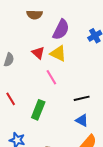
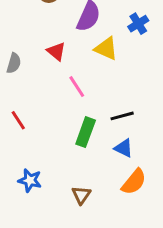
yellow triangle: (58, 53) -> (106, 49), moved
green rectangle: (38, 110) -> (86, 132), moved

